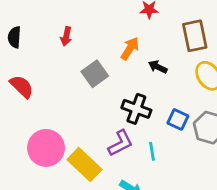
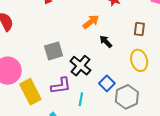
brown rectangle: (195, 36) -> (139, 29), size x0.6
gray square: (95, 74) -> (54, 51), moved

